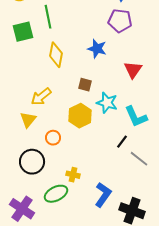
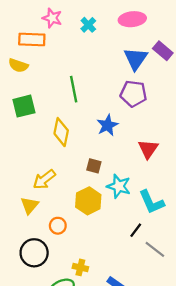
green line: (48, 17) -> (74, 89), moved
blue star: (97, 49) -> (107, 125), turned 30

